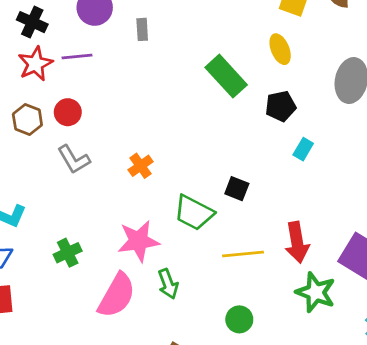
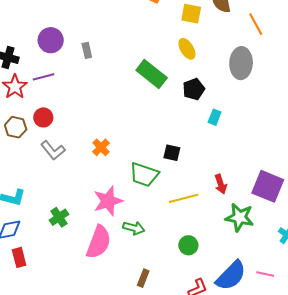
red arrow: (297, 242) -> (221, 184), size x0.7
green arrow: (168, 284) -> (134, 228), turned -45

